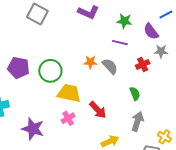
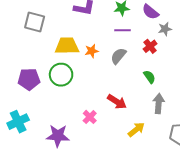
orange star: (90, 62) -> (92, 51), moved
gray semicircle: (110, 66) -> (118, 56), turned -84
yellow trapezoid: (69, 93) -> (67, 46), moved

